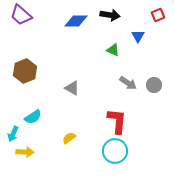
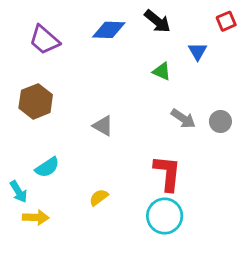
purple trapezoid: (21, 15) -> (44, 40), moved
black arrow: (110, 15) -> (157, 21), turned 30
cyan arrow: (13, 134) -> (19, 192), turned -56

